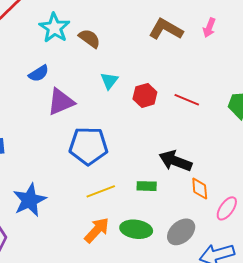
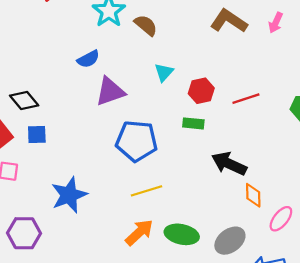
red line: (187, 100) -> (246, 99), turned -45
green rectangle: (147, 186) -> (193, 123), moved

